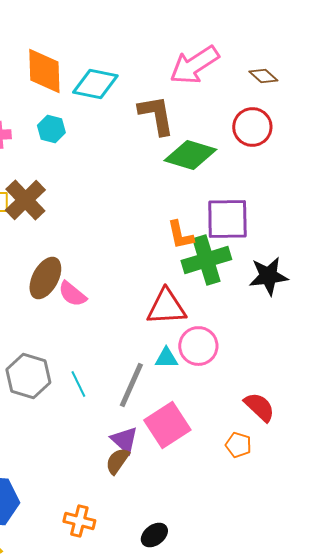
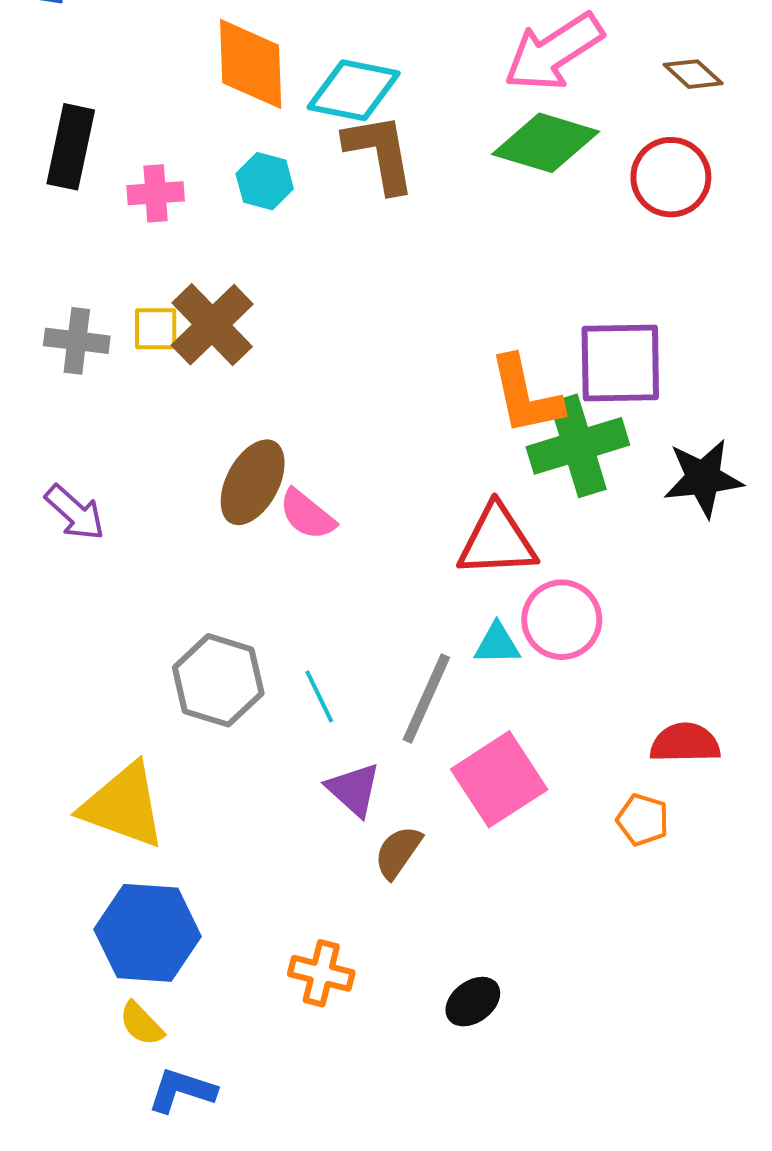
brown L-shape: (156, 115) -> (380, 153), moved
green diamond: (190, 155) -> (546, 143), moved
orange L-shape: (180, 235) -> (525, 395), size x1.4
red semicircle: (259, 407) -> (685, 743), turned -44
purple triangle: (124, 440) -> (354, 789), moved

